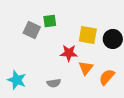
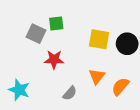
red star: (69, 53) -> (54, 60), moved
gray semicircle: (54, 83) -> (70, 93), moved, turned -40

